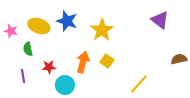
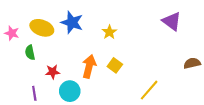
yellow star: (102, 30) -> (109, 32), size x0.6
purple line: (23, 76) -> (34, 93), moved

